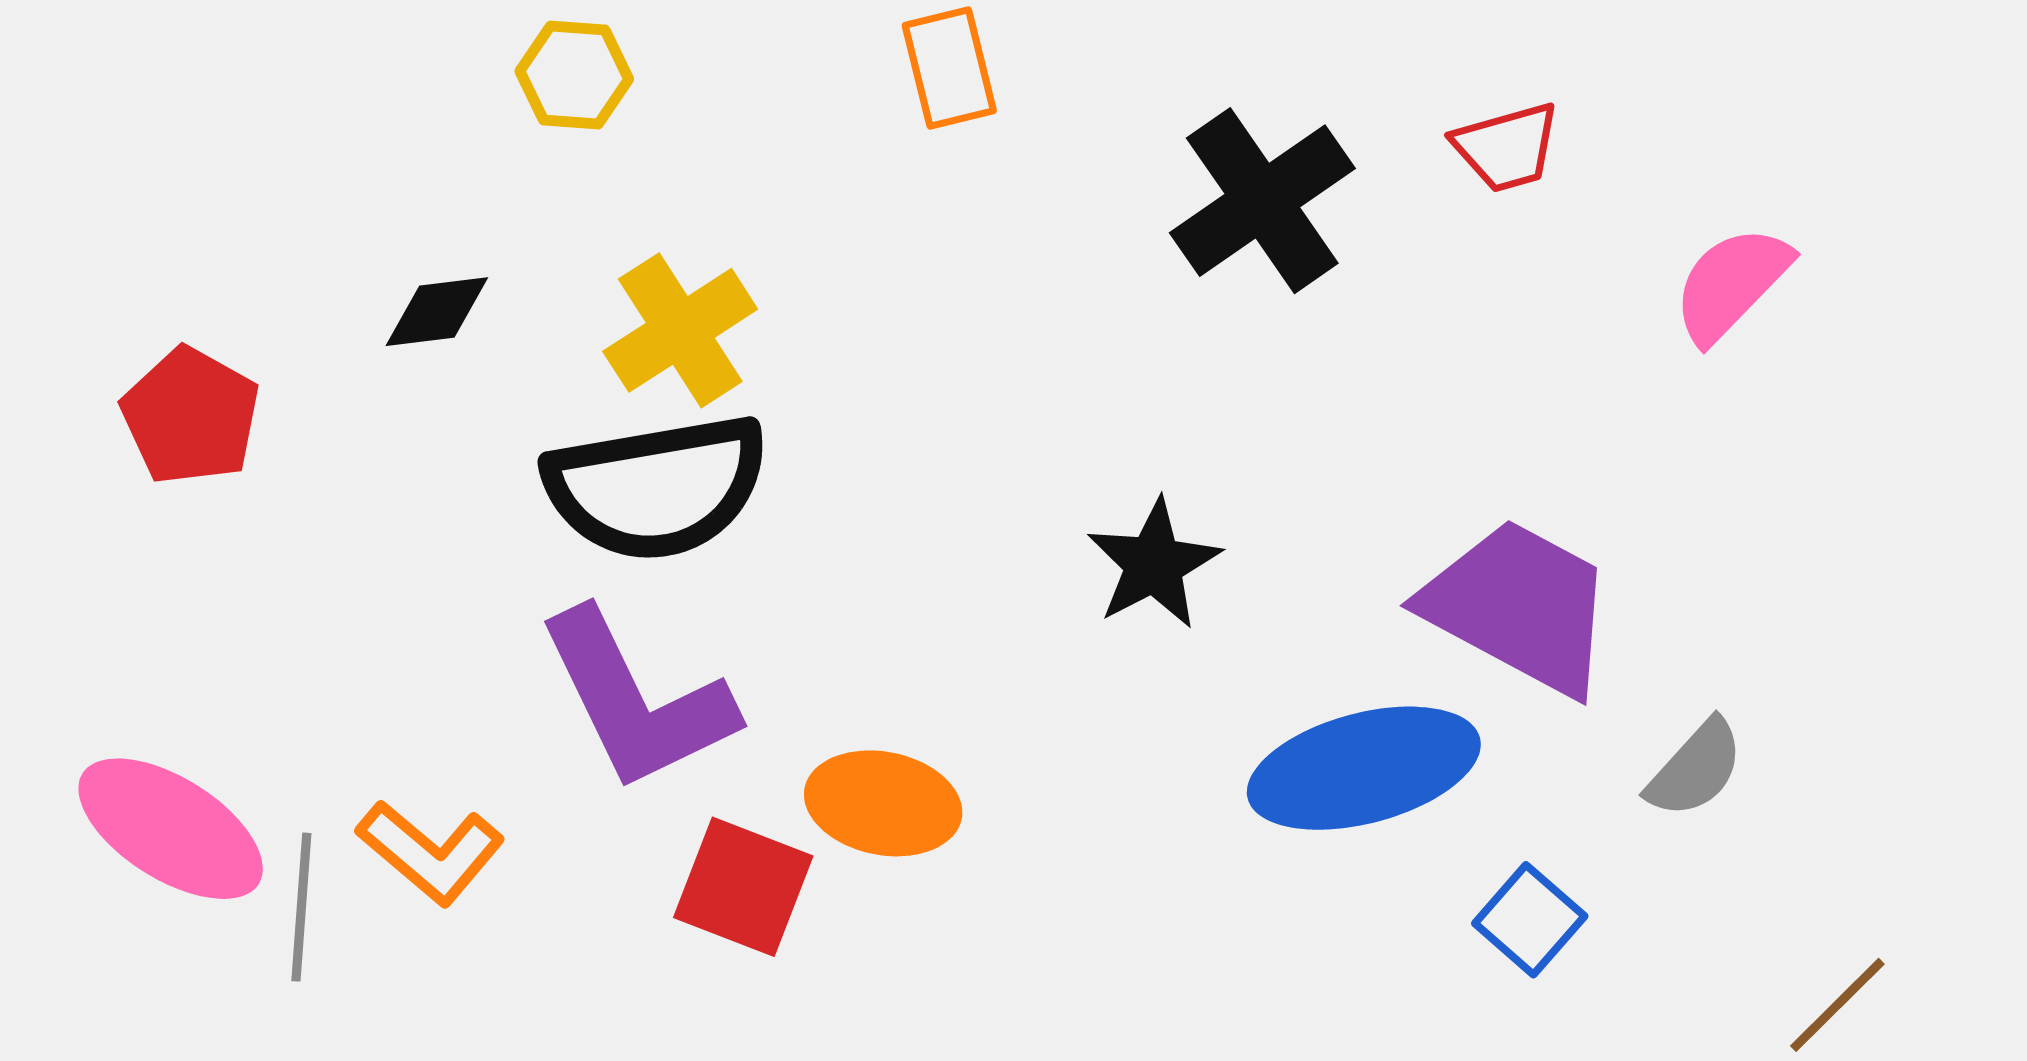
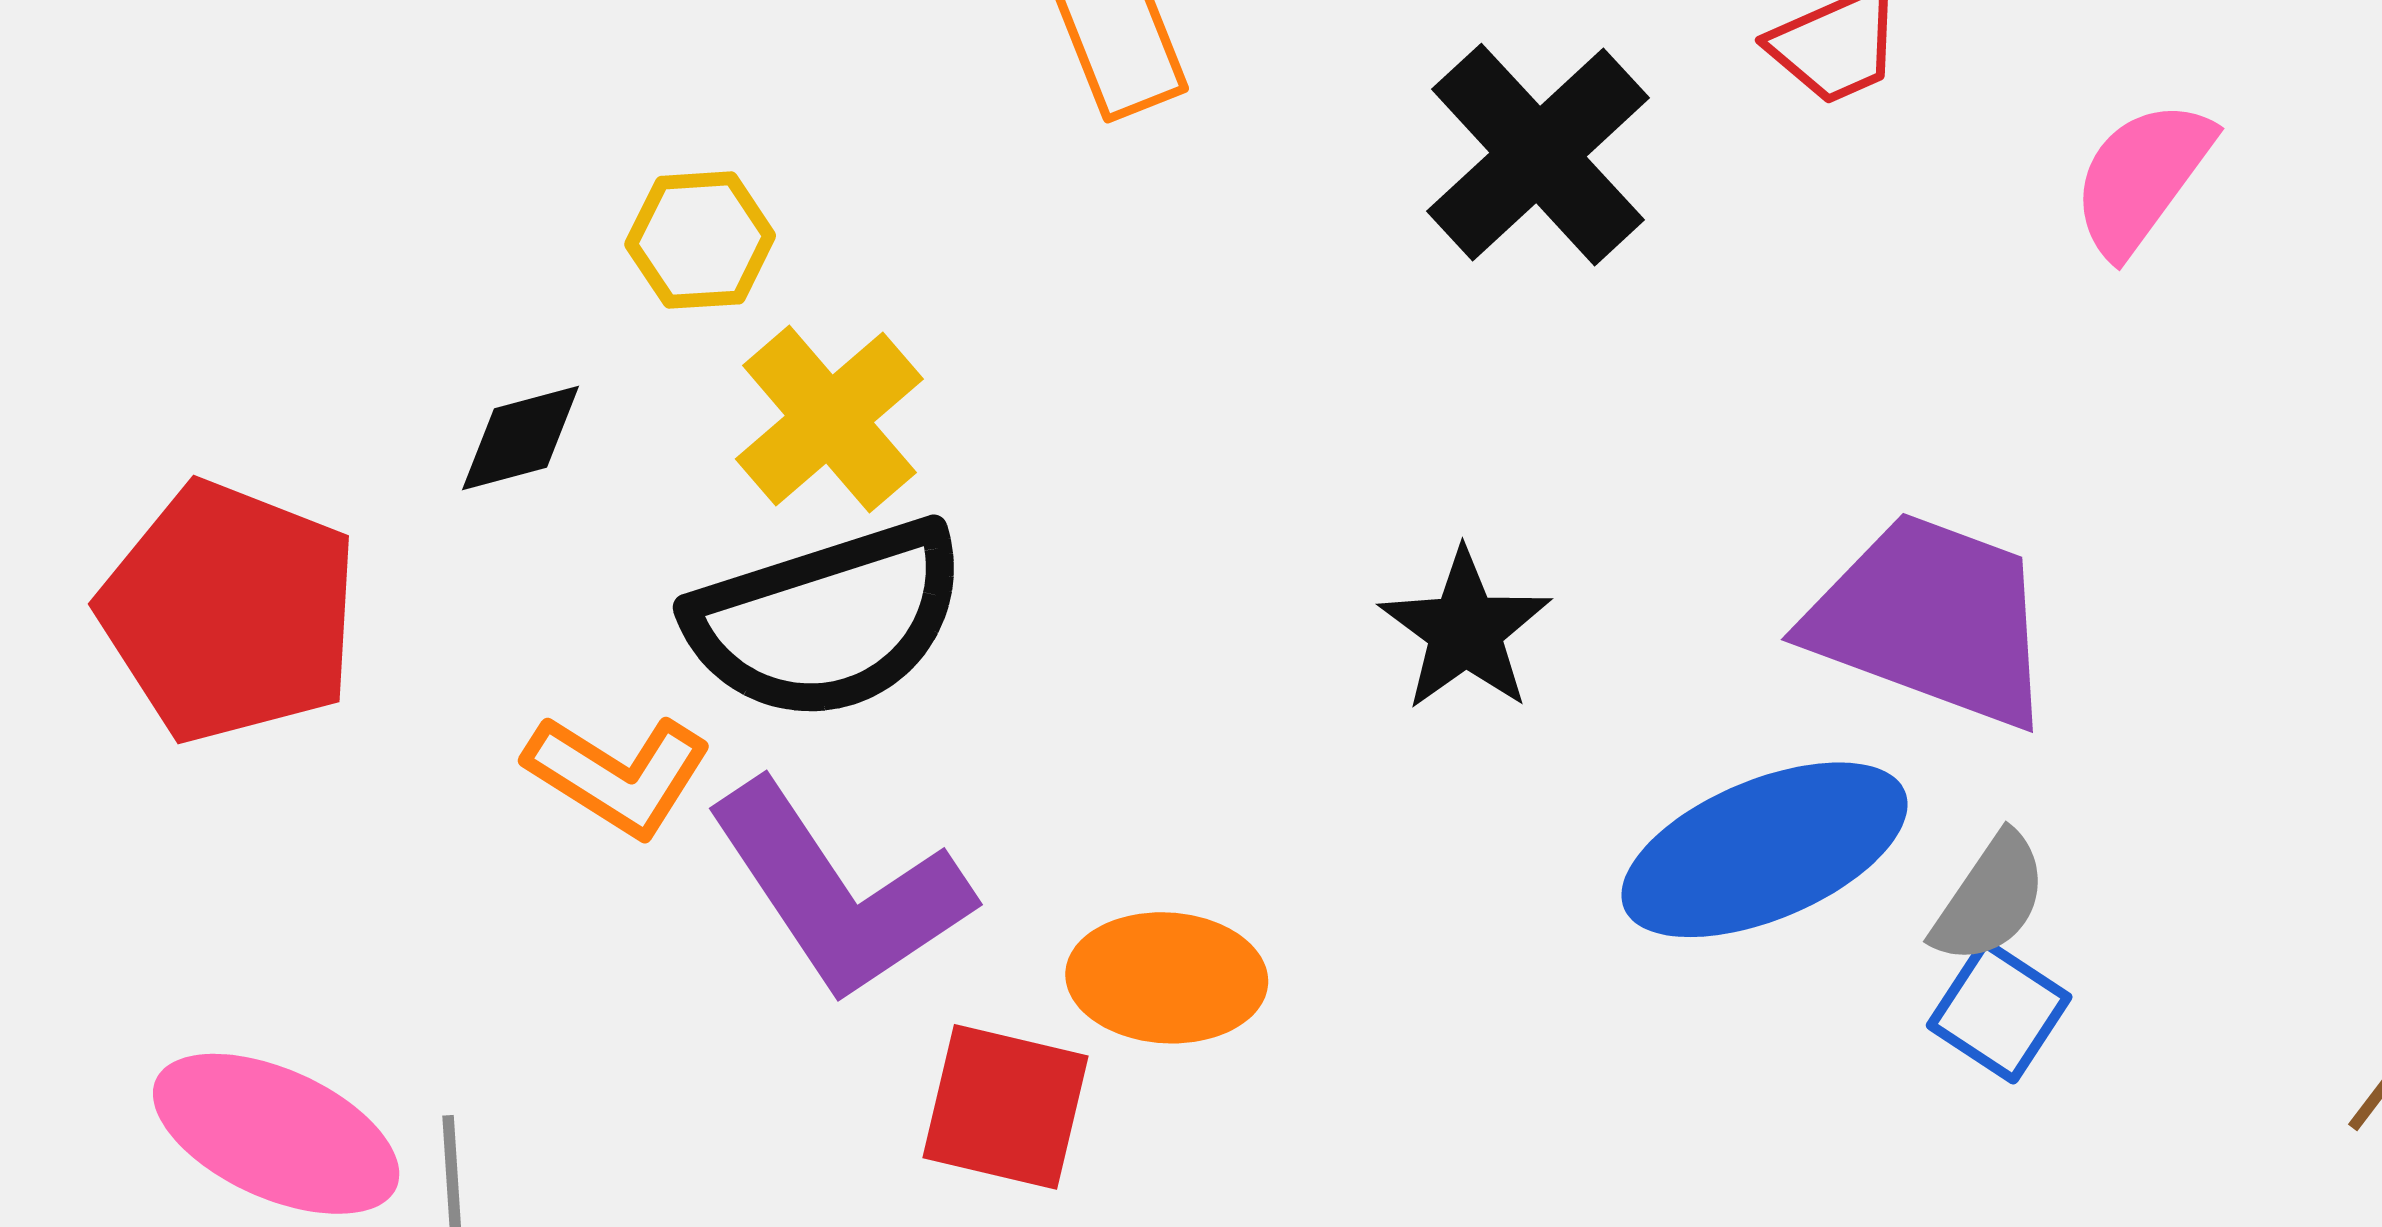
yellow hexagon: (574, 75) -> (700, 240), moved
red pentagon: (191, 416) -> (229, 612), size x1.5
gray semicircle: (1695, 769) -> (1990, 899), moved
orange L-shape: (431, 852) -> (618, 775), moved

